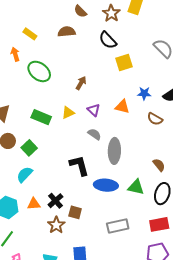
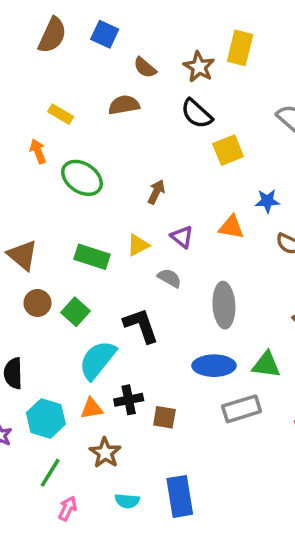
gray semicircle: (94, 134) -> (169, 278), moved
black L-shape: (79, 166) -> (141, 325), moved
cyan semicircle: (25, 174) -> (97, 360), moved, size x1.4
black cross: (55, 201) -> (129, 400), turned 35
brown star: (56, 225) -> (105, 453), moved
gray rectangle: (118, 226) -> (242, 409), moved

